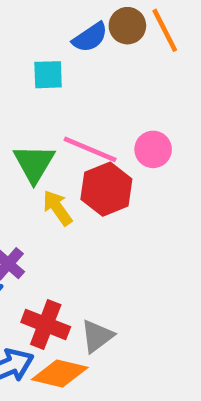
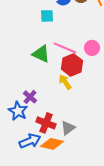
green triangle: (34, 163) -> (41, 54), turned -36
yellow arrow: (57, 208) -> (65, 82), moved

